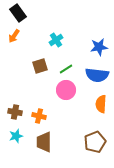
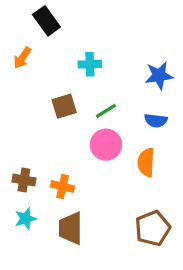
black rectangle: (18, 13) -> (46, 21), moved
cyan cross: (56, 40) -> (90, 64), turned 32
blue semicircle: (97, 75) -> (156, 121), size x0.6
orange semicircle: (101, 104) -> (146, 162), moved

